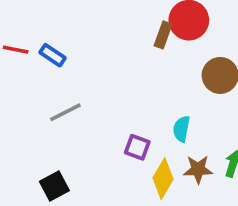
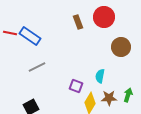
brown rectangle: (163, 35) -> (78, 22), moved, turned -40
blue rectangle: (53, 55) -> (30, 36), size x1.5

